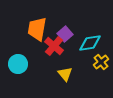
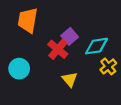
orange trapezoid: (37, 29) -> (28, 20), moved

